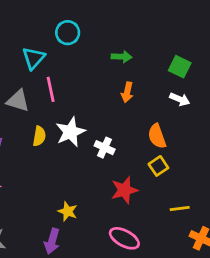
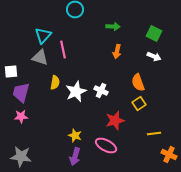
cyan triangle: (34, 58) -> (43, 36), moved
white star: (70, 132) -> (76, 92), moved
pink ellipse: (124, 238) -> (106, 146), moved
purple arrow: (52, 241) -> (75, 156), moved

